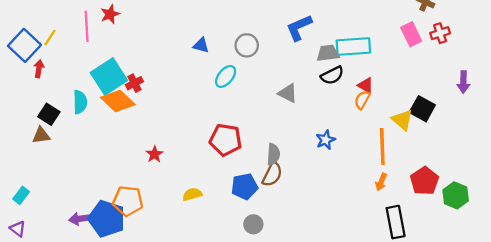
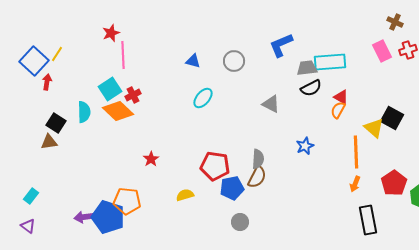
pink line: (87, 26) -> (123, 55), moved
cyan square: (109, 76) -> (110, 89), size x0.7
cyan ellipse: (226, 76) -> (203, 98), moved
red pentagon: (226, 140) -> (215, 166), moved

